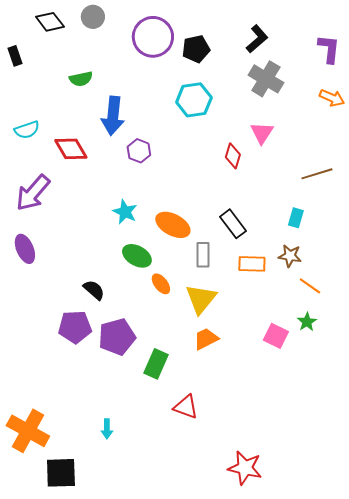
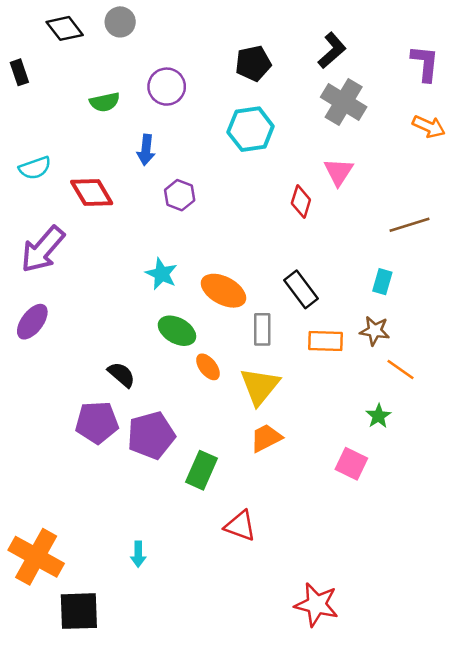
purple circle: (153, 37) -> (167, 87), moved, size x0.7
blue arrow: (113, 116) -> (146, 150), size x0.6
purple ellipse: (25, 249) -> (32, 322), turned 60
green star: (307, 322) -> (379, 416), moved
pink square: (276, 336) -> (351, 464), moved

